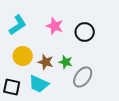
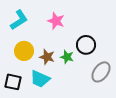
black circle: (85, 32) -> (86, 45), moved
gray ellipse: (83, 77) -> (101, 72), moved

